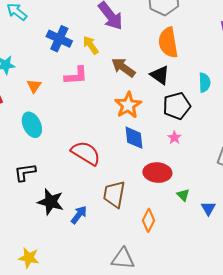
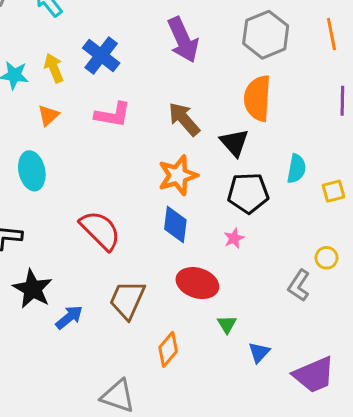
yellow arrow: (91, 45) -> (54, 68), moved

